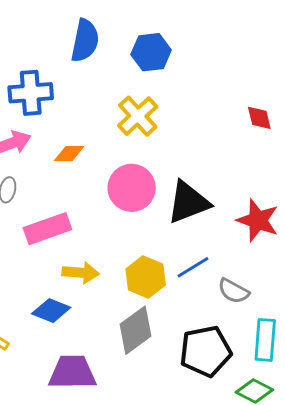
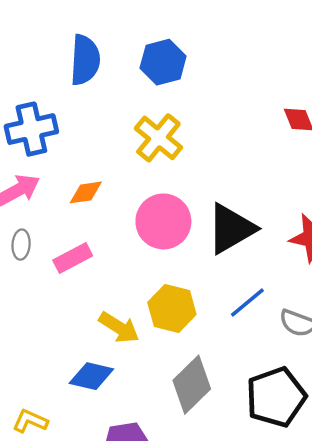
pink rectangle: (47, 229) -> (73, 258), moved, size x0.7
yellow arrow: (81, 273) -> (119, 328), turned 36
yellow hexagon: (146, 277) -> (172, 308), moved

